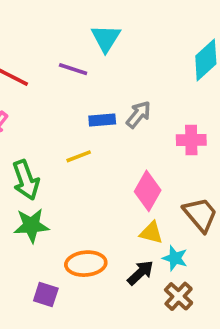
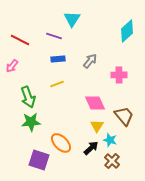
blue rectangle: (102, 120) -> (58, 59), moved
pink diamond: (148, 191) -> (95, 103), turned -55
yellow triangle: (151, 233) -> (97, 126), turned 48
orange ellipse: (86, 264) -> (61, 143), turned 50
purple square: (46, 294) -> (39, 160), size x1.5

